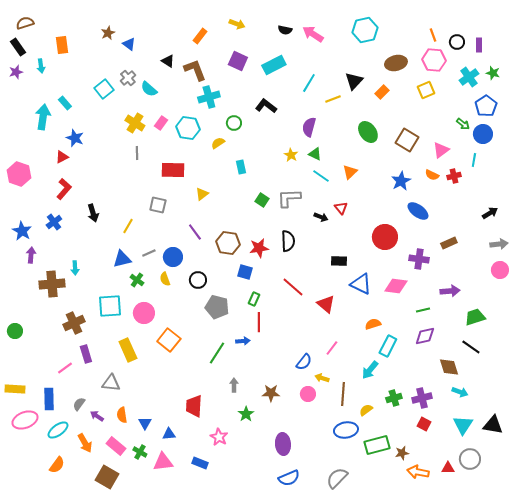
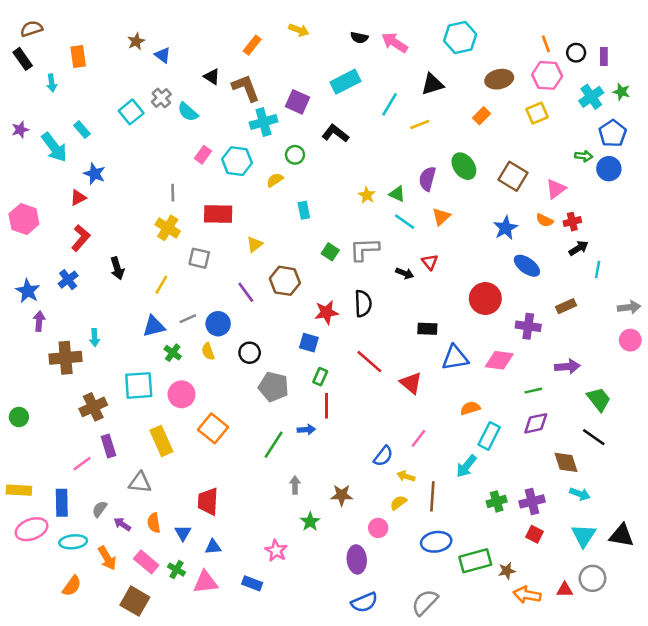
purple square: (238, 61) -> (298, 102), moved
purple star: (16, 72) -> (20, 130), moved
black triangle: (354, 81) -> (432, 84), moved, turned 30
cyan arrow: (43, 117) -> (54, 147), turned 135
yellow cross: (135, 123) -> (168, 228), moved
green arrow: (463, 124) -> (584, 156), turned -32
purple semicircle: (309, 127) -> (427, 179), moved
cyan line: (474, 160) -> (598, 270), moved
black arrow: (490, 213) -> (579, 248), moved
brown hexagon: (228, 243) -> (285, 281), moved
blue triangle: (361, 284) -> (455, 358), turned -35
green trapezoid: (475, 317) -> (599, 399), turned 70
pink circle: (308, 394) -> (378, 528), moved
red trapezoid: (194, 406) -> (208, 501), moved
yellow semicircle: (366, 410) -> (398, 503), moved
cyan ellipse: (58, 430) -> (73, 542), turned 30

